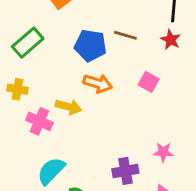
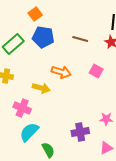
blue pentagon: (90, 46) -> (43, 37), moved
pink cross: (39, 121) -> (22, 108), moved

